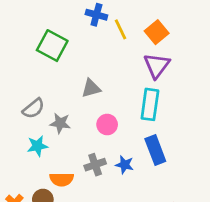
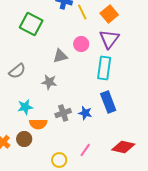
gray star: (60, 123) -> (49, 82), moved
pink circle: (107, 125) -> (81, 44), moved
cyan star: (37, 146) -> (25, 107), moved

